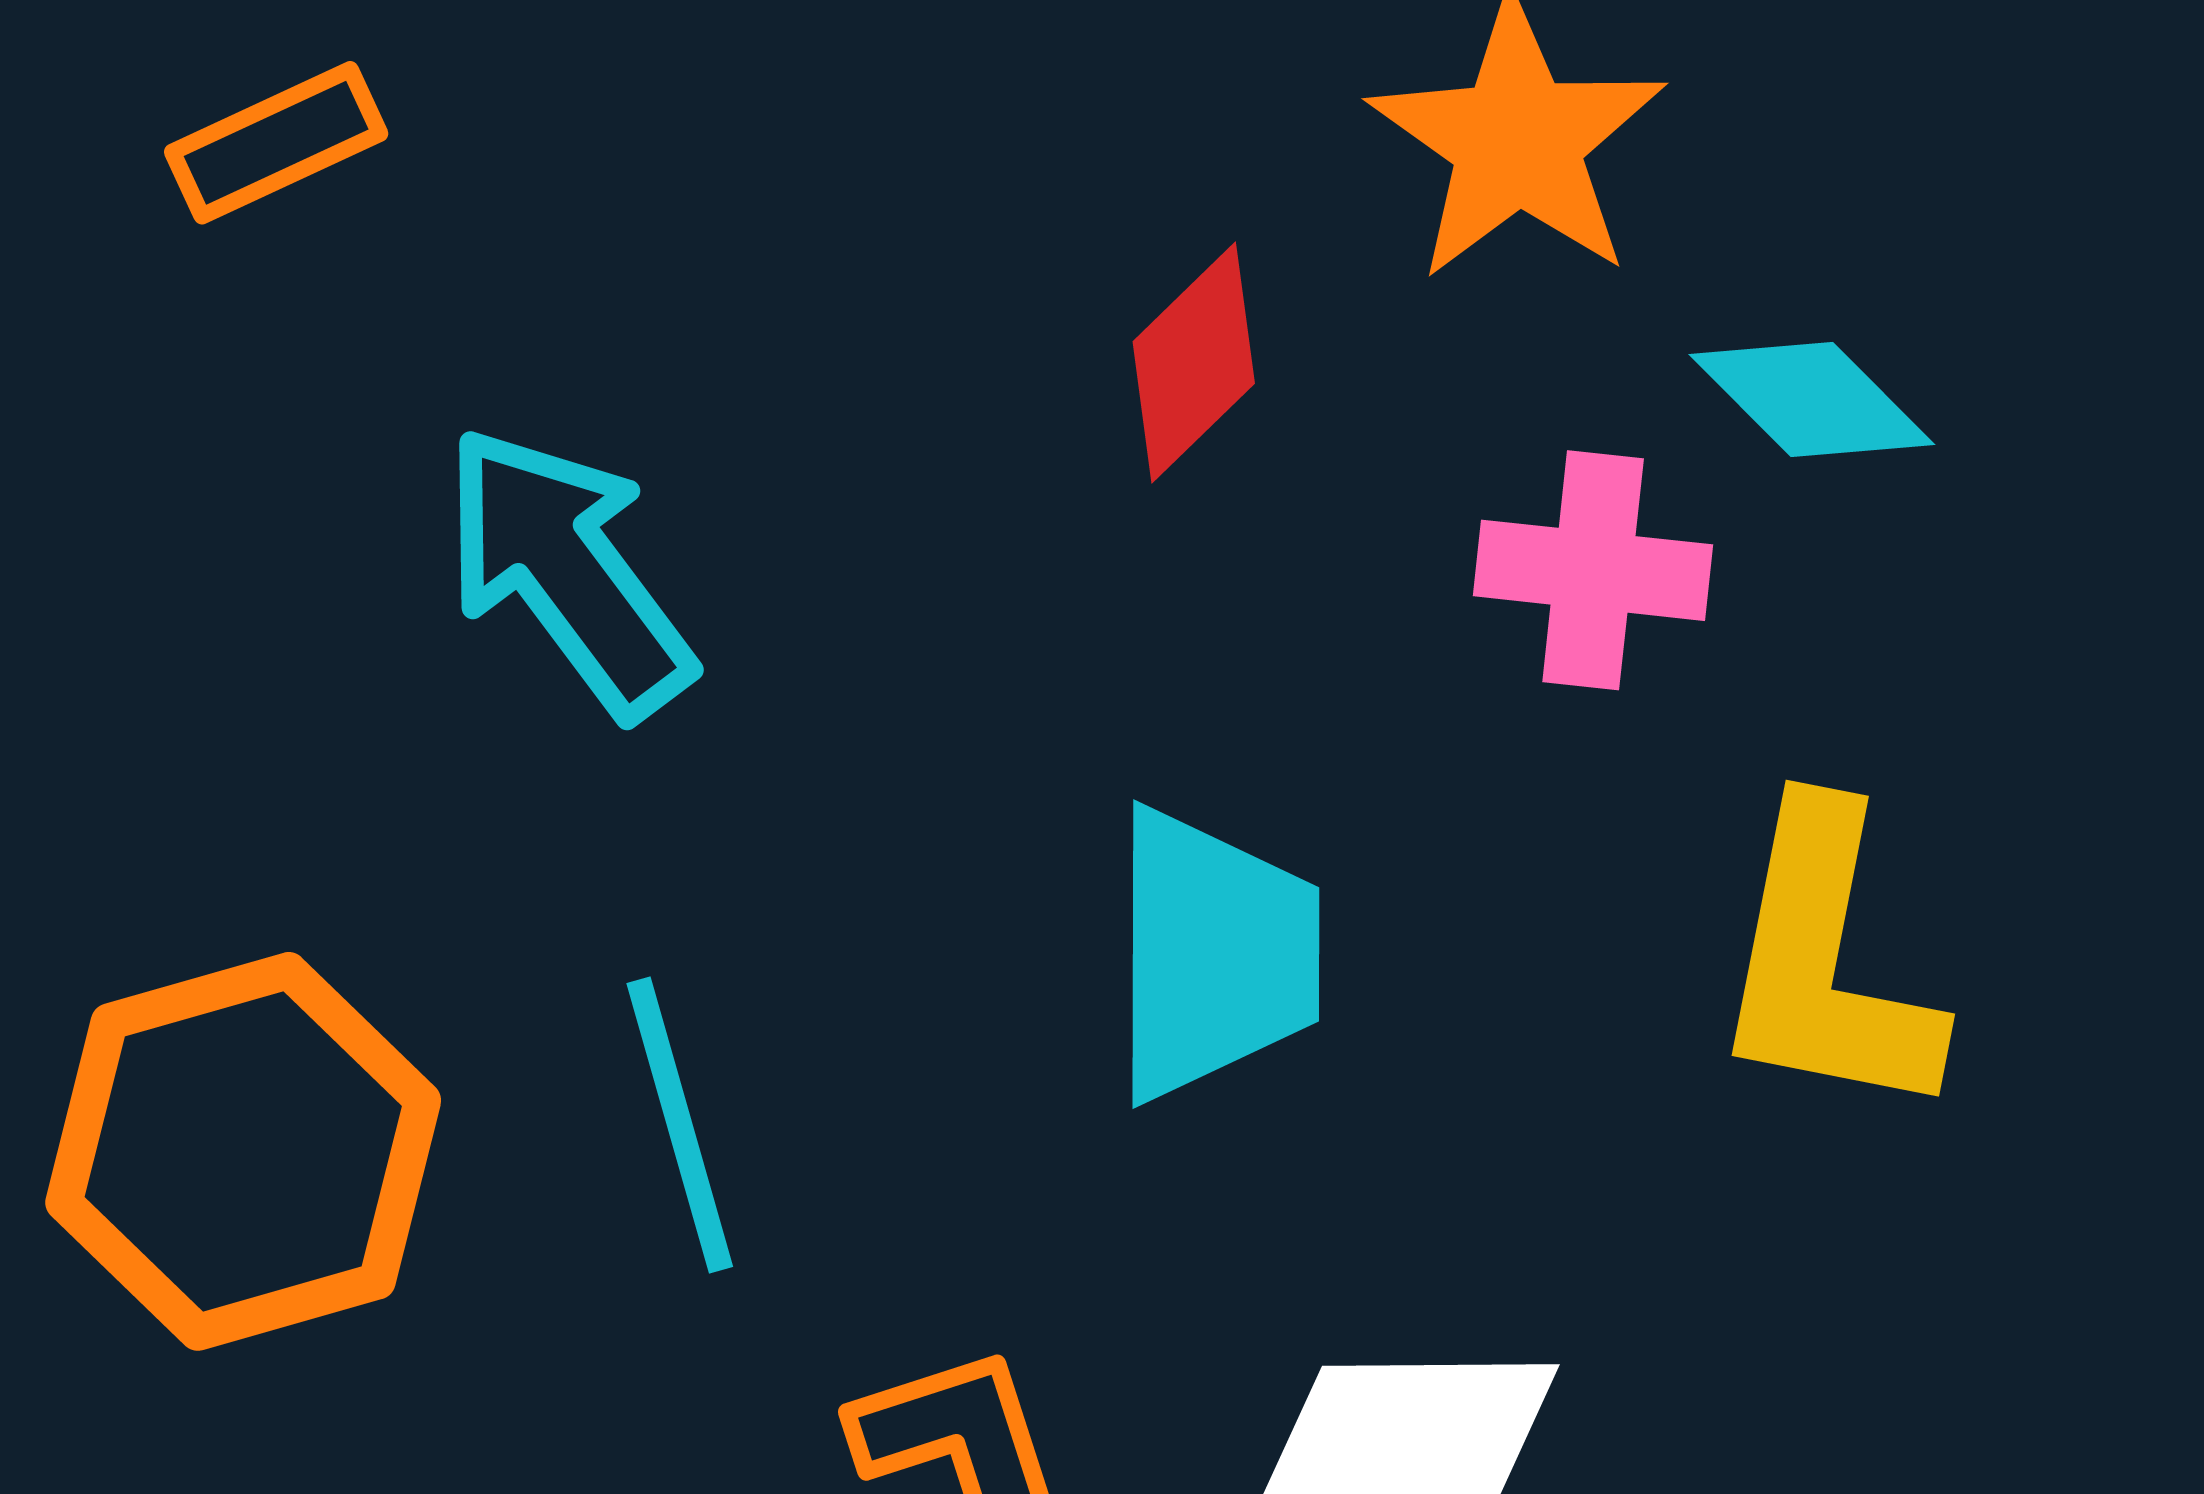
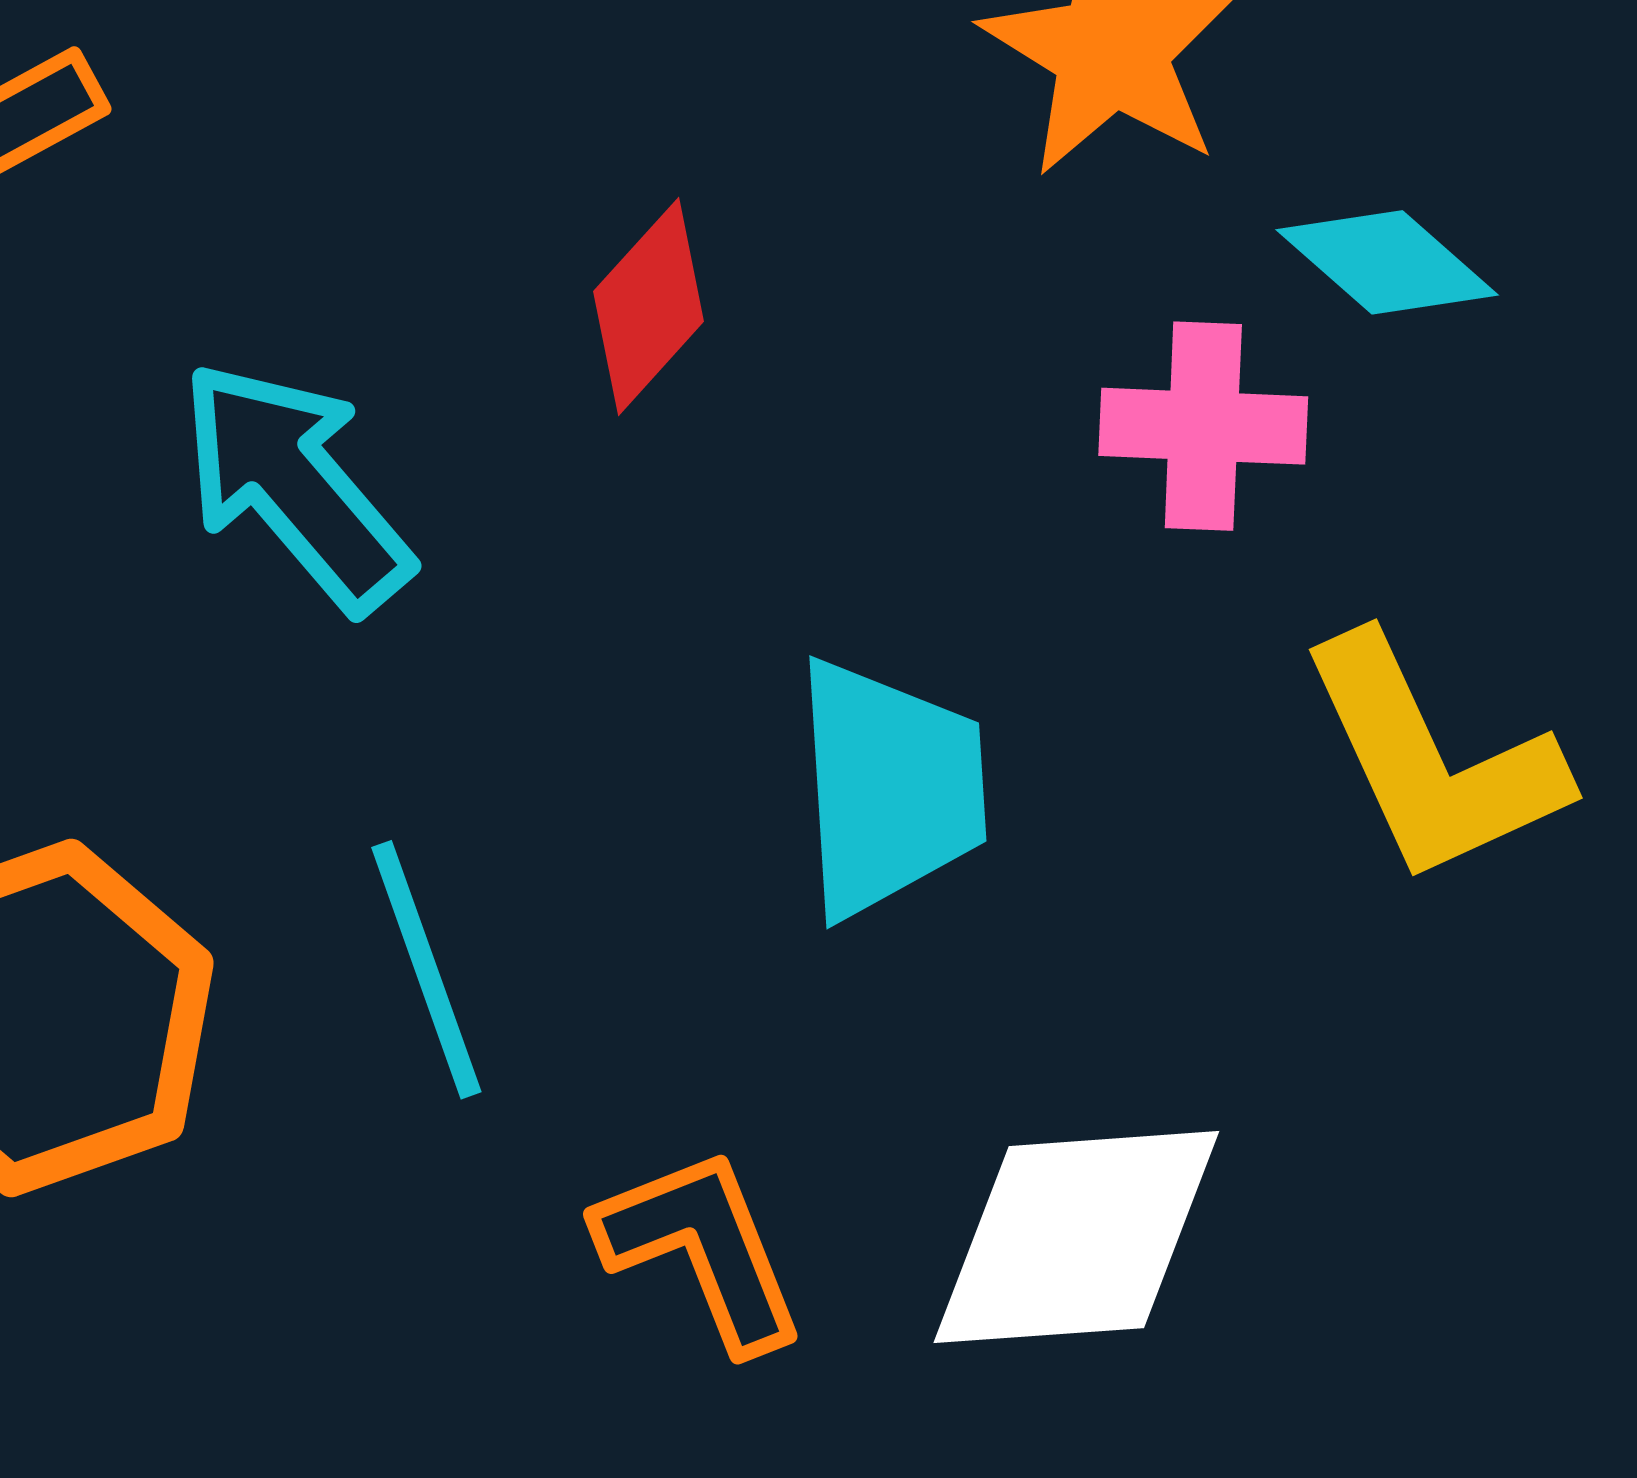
red diamond: (1194, 363) -> (649, 306), moved
yellow L-shape: (1826, 962) -> (1432, 760), turned -32

